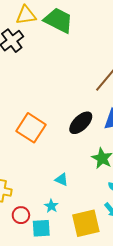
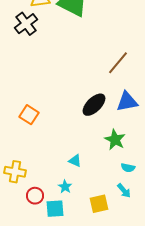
orange square: (31, 128) -> (29, 115), moved, size x0.7
yellow square: (86, 223) -> (99, 204), size x0.7

